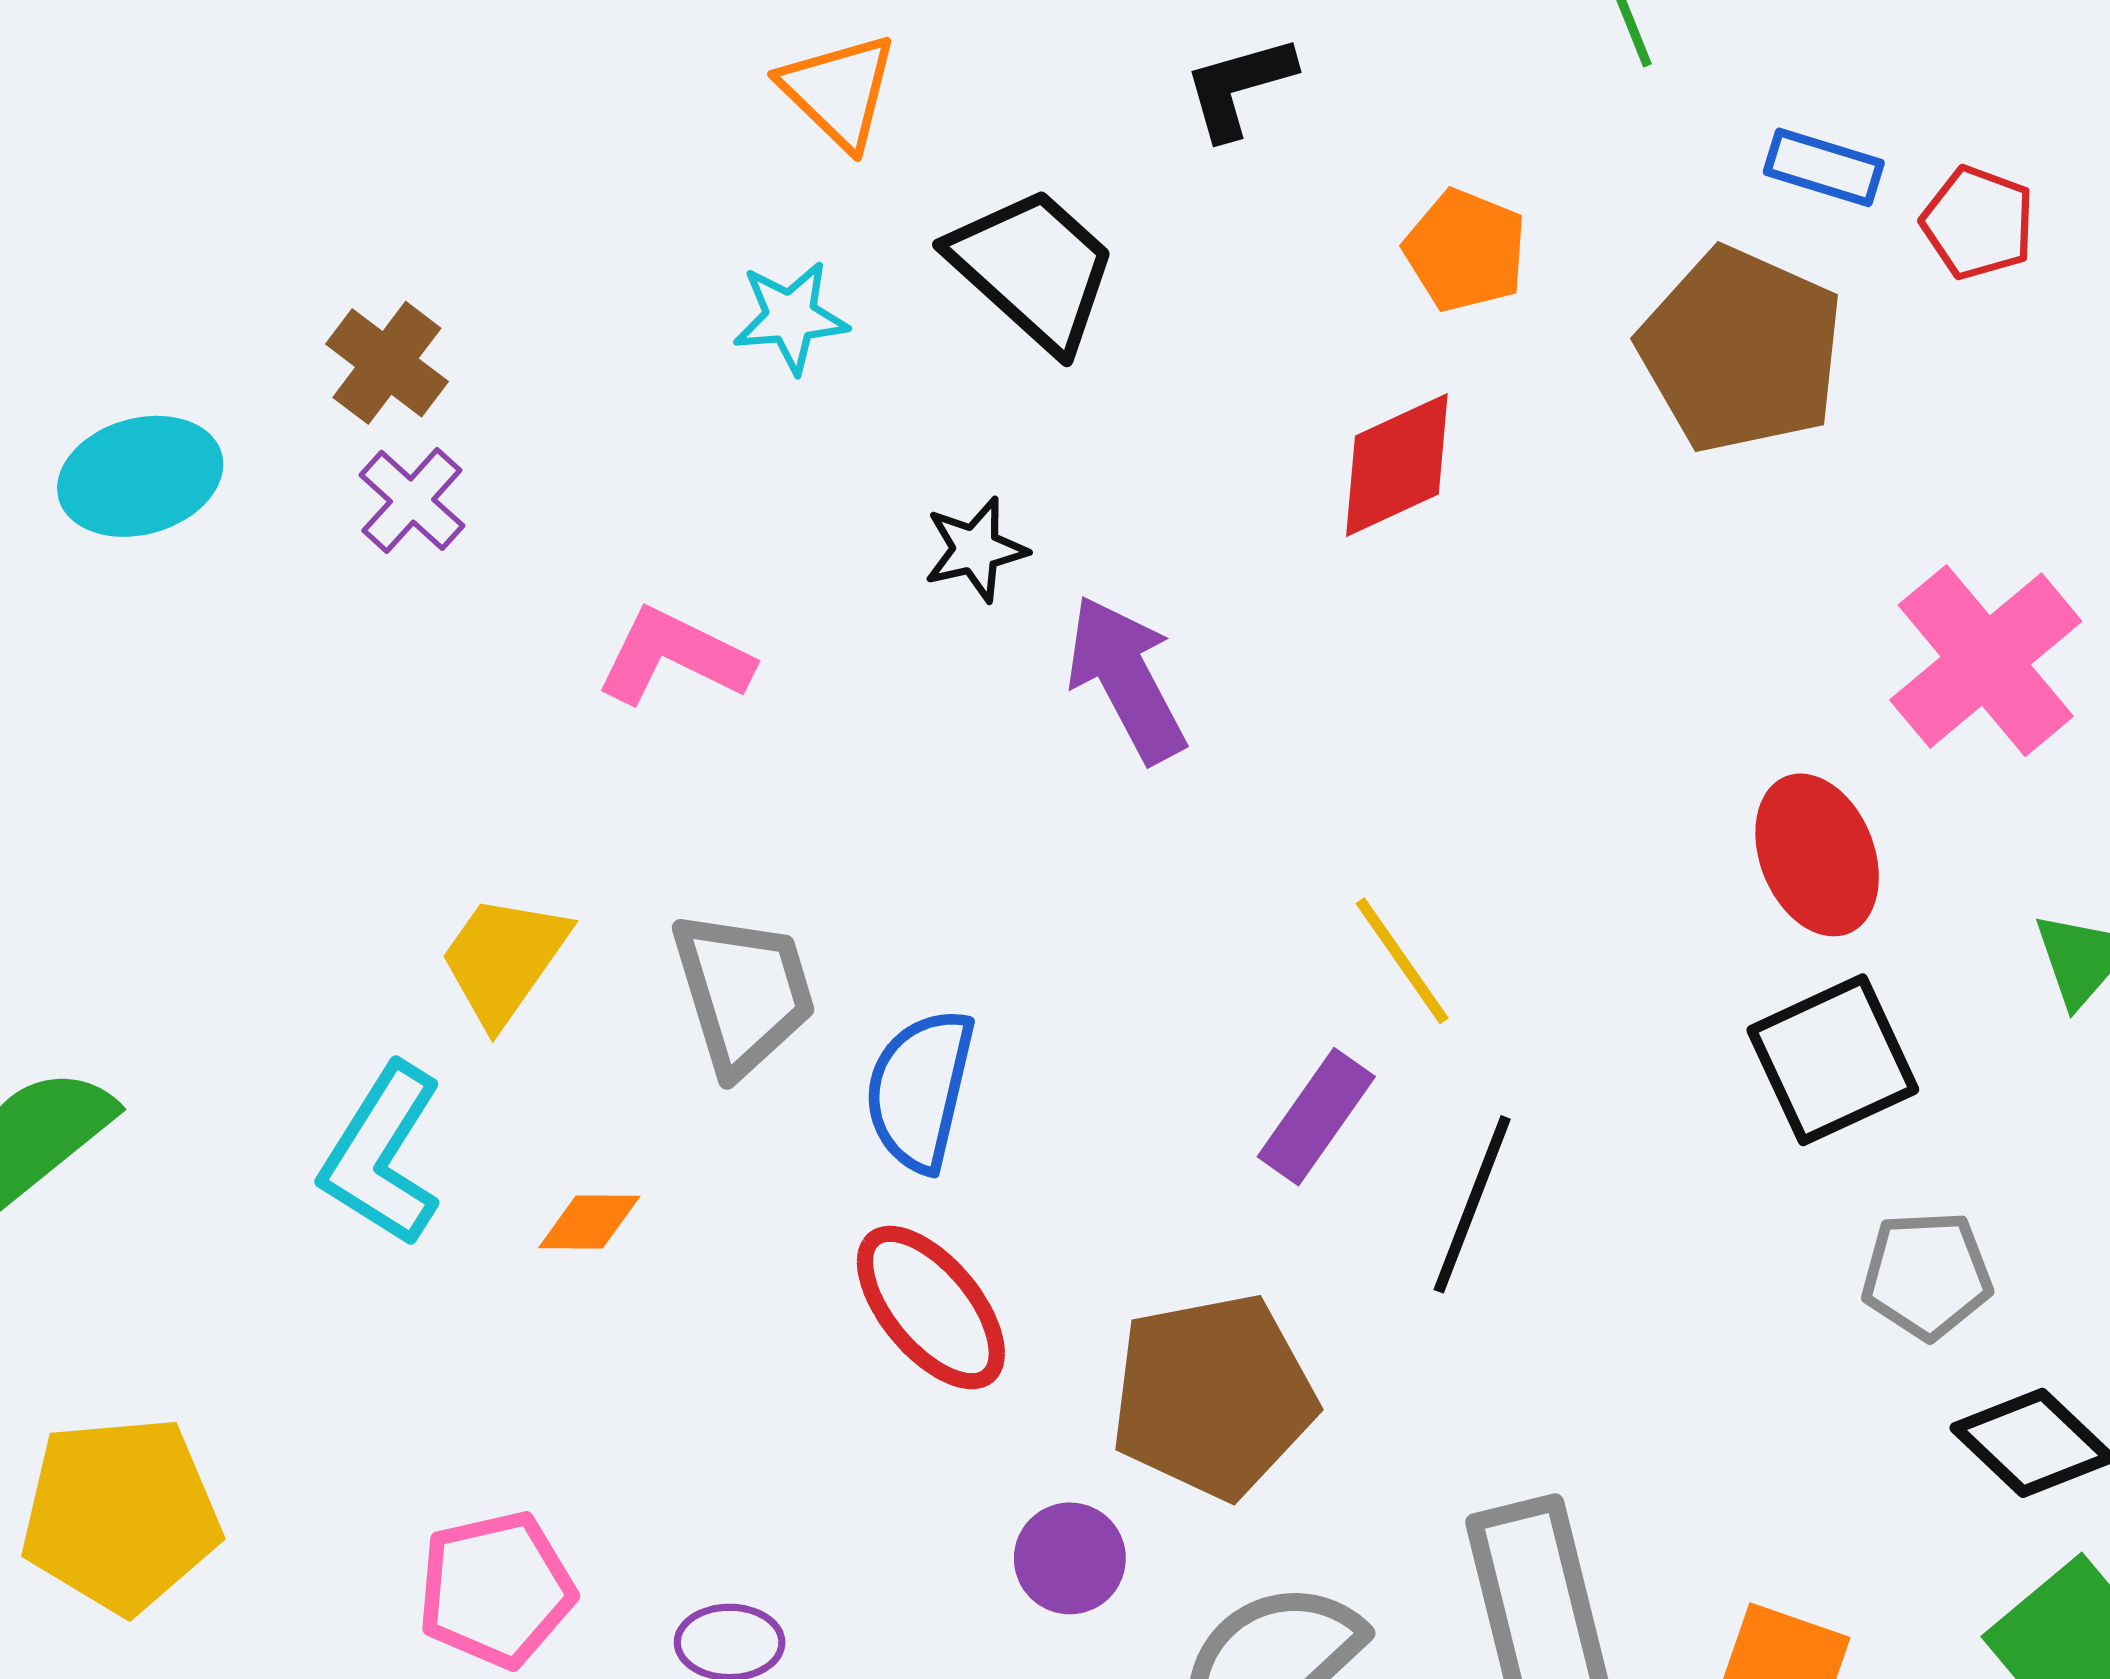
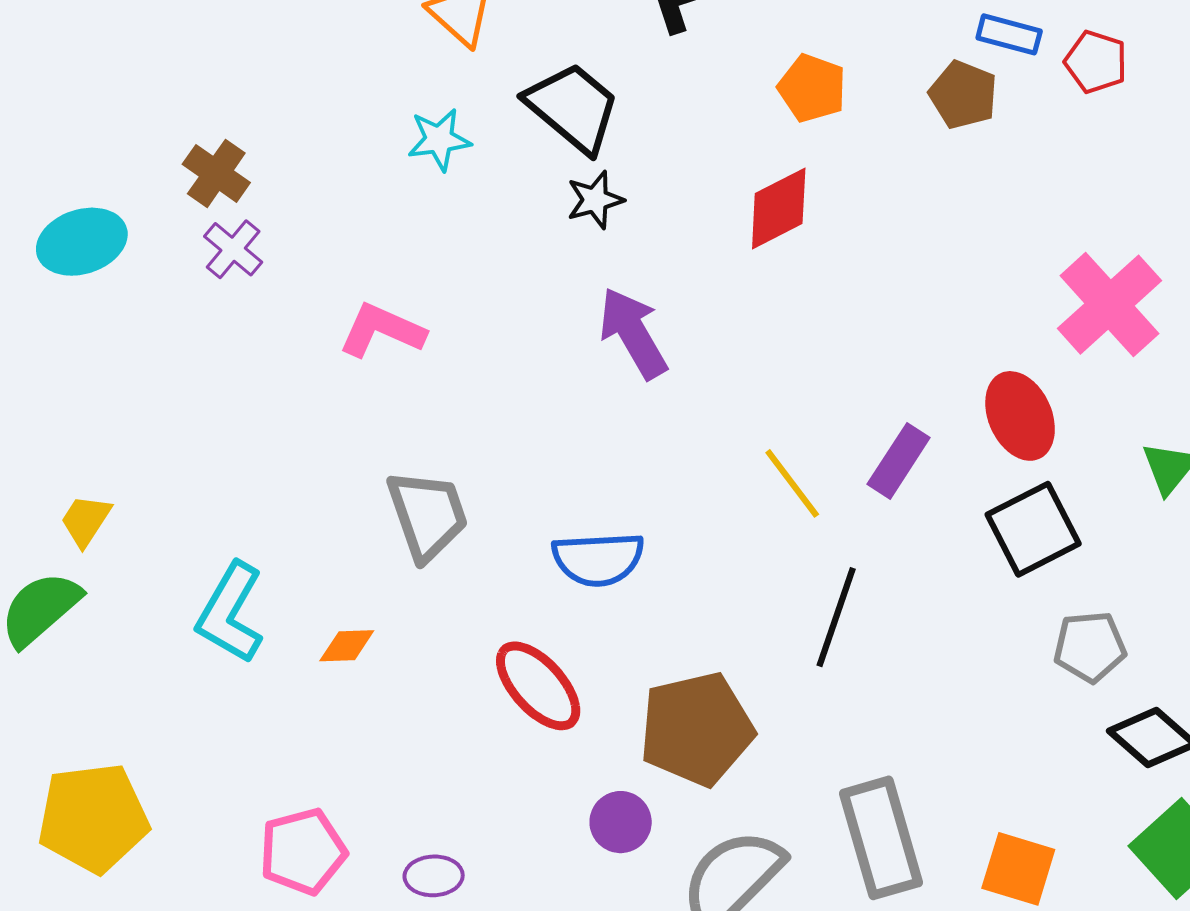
brown pentagon: (1741, 350) -> (963, 95), moved, size x0.6
black star: (975, 549) -> (595, 200), moved
yellow trapezoid: (504, 959) -> (86, 520), moved, size x0.7
blue semicircle: (920, 1090) -> (598, 559), moved, turned -104
purple rectangle: (1316, 1117) -> (899, 461), moved

